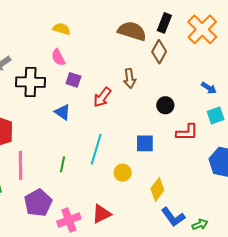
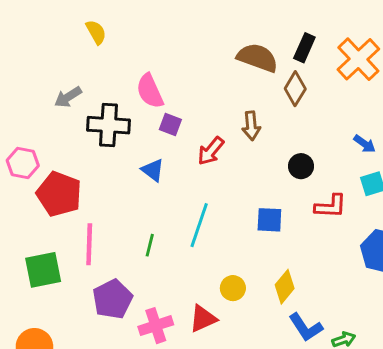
yellow semicircle: (62, 29) -> (96, 32), moved, turned 42
pink semicircle: (58, 57) -> (150, 91), size x1.4
yellow circle: (123, 173) -> (233, 288), moved

